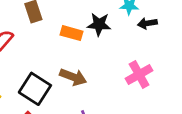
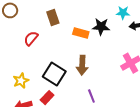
brown arrow: (73, 77) -> (82, 65), turned 72

